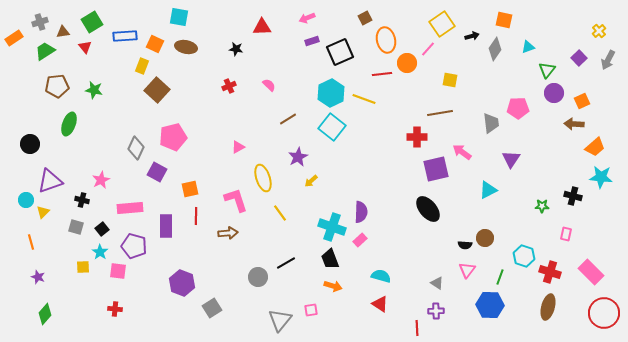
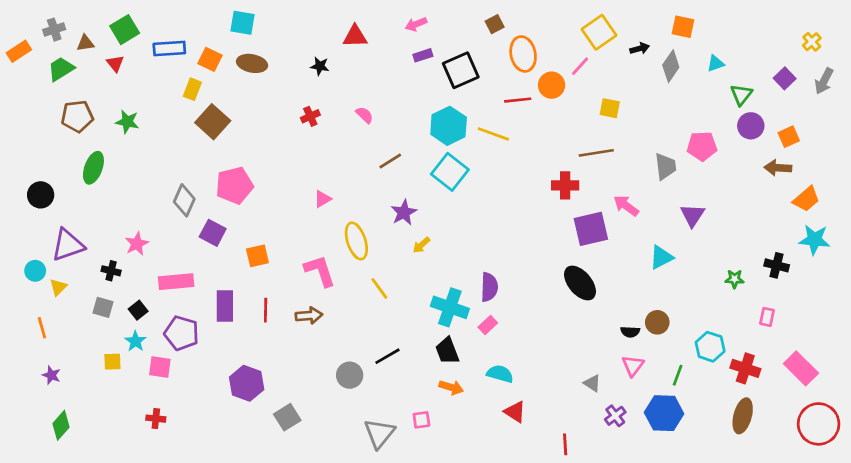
red line: (196, 216) -> (266, 310), moved
cyan semicircle: (381, 276) -> (500, 374), moved
purple cross: (436, 311) -> (615, 416), moved, turned -35

